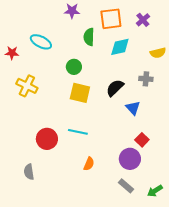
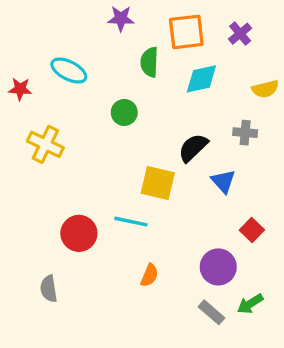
yellow square: (80, 93) -> (158, 183), moved
red square: (142, 140) -> (252, 230), moved
green arrow: (155, 191) -> (250, 304), moved

